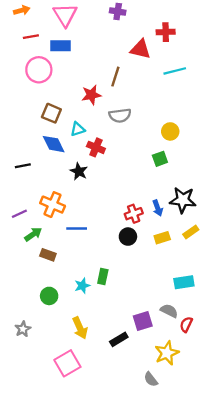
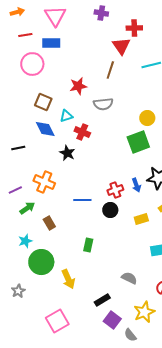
red cross: (166, 32) -> (134, 28), moved
red triangle: (141, 49) -> (121, 46), turned 42
brown line: (115, 77) -> (110, 70), moved
green square: (160, 159) -> (138, 142), size x1.6
blue line: (77, 229) -> (82, 200), moved
yellow rectangle: (162, 238) -> (141, 219), moved
brown rectangle: (48, 255) -> (49, 223), moved, turned 40
cyan star: (82, 286) -> (25, 241), moved
green circle: (49, 296) -> (41, 262), size x1.6
gray semicircle: (169, 311) -> (129, 278), moved
purple square: (143, 321) -> (112, 320), moved, turned -36
yellow arrow: (80, 328) -> (68, 279), moved

